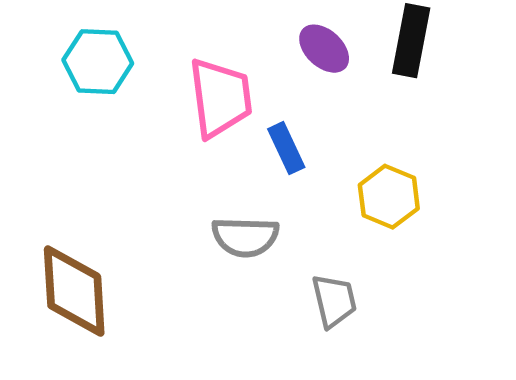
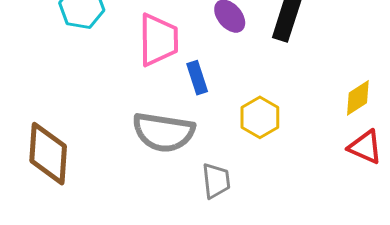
gray semicircle: (245, 237) -> (164, 132), size x1.4

